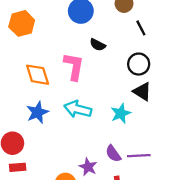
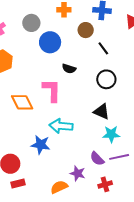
black triangle: (142, 91) -> (101, 112), moved
blue star: (37, 112) -> (41, 145), moved, turned -30
cyan star: (121, 113) -> (111, 134), moved, turned 30

